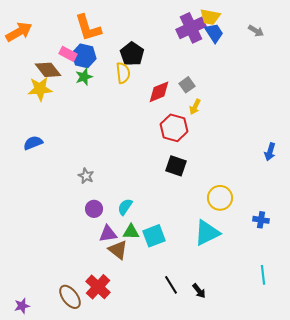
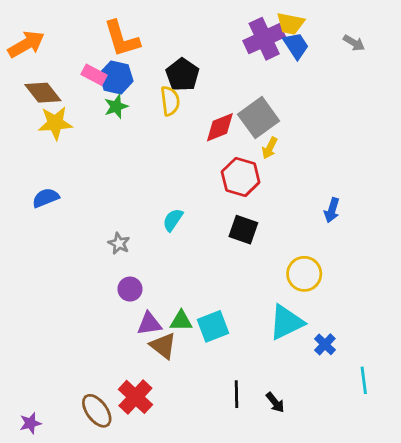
brown diamond: (48, 70) -> (43, 93), moved
gray square: (187, 85) -> (259, 118), size x1.8
blue arrow: (270, 152) -> (332, 210), moved
cyan semicircle: (125, 207) -> (173, 220), moved
blue cross: (261, 220) -> (325, 344), moved, turned 35
black line: (171, 285) -> (236, 394), turned 30

